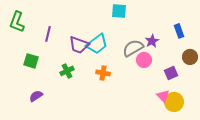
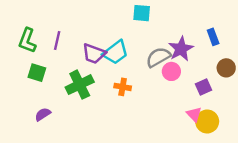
green L-shape: (17, 22) -> (27, 40), moved
purple star: (152, 41) -> (181, 49), size x1.5
green cross: (67, 71) -> (80, 85), size x1.6

